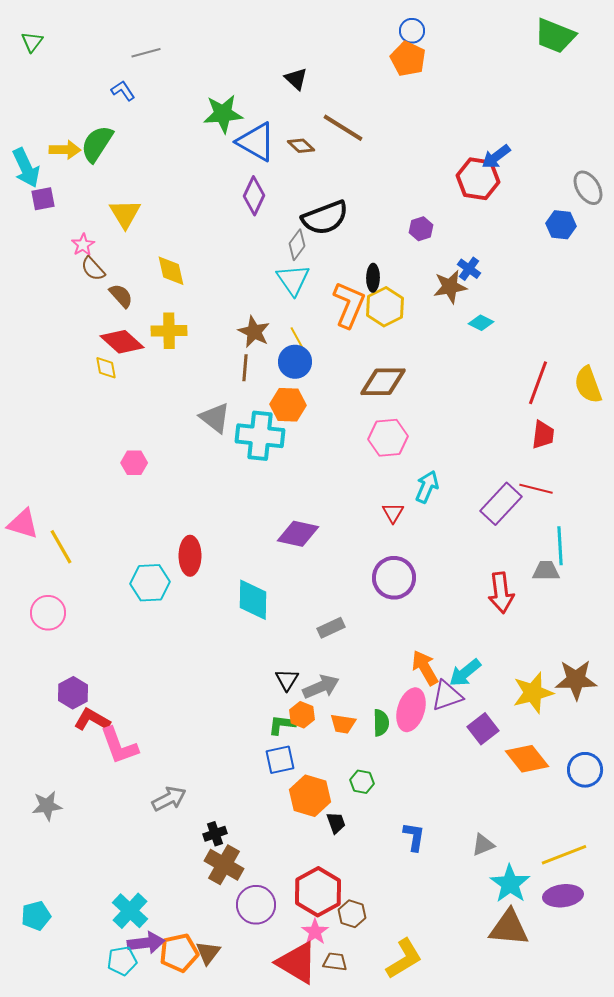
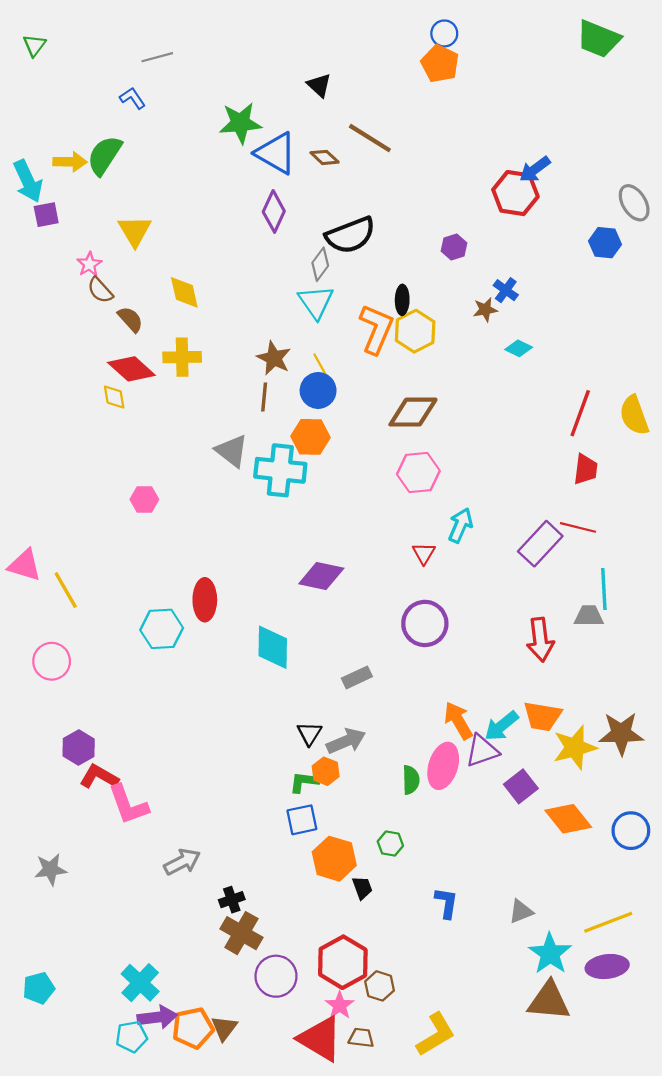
brown star: (450, 287) -> (485, 310), size x0.7
orange trapezoid: (343, 724) -> (542, 716), moved, size x1.4

